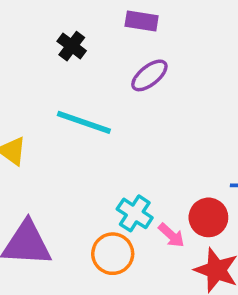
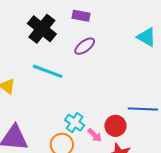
black cross: (72, 46) -> (42, 29), size x1.8

